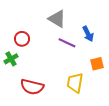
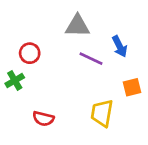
gray triangle: (57, 19) -> (77, 26), turned -30
red semicircle: (32, 87) -> (43, 119), size x0.7

